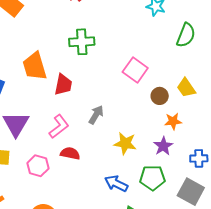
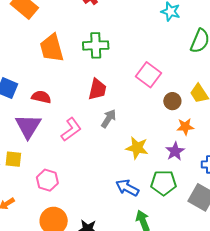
orange trapezoid: (35, 66) -> (52, 48), moved
red trapezoid: (63, 85) -> (97, 89), moved
red semicircle: (70, 153) -> (41, 97), moved
pink hexagon: (38, 166) -> (47, 180), moved

